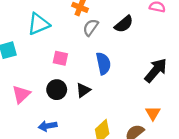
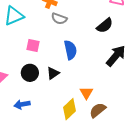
black semicircle: (124, 24) -> (105, 25), moved
gray semicircle: (91, 27) -> (59, 19), turned -105
orange triangle: (153, 113) -> (86, 93), moved

